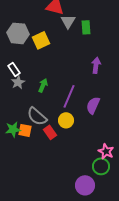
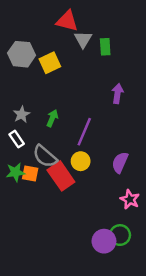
white rectangle: (14, 69) -> (17, 139), moved
purple semicircle: (93, 105) -> (120, 162), moved
red rectangle: (50, 132) -> (61, 176), size x1.6
green circle: (101, 166) -> (120, 235), moved

